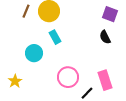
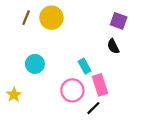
cyan rectangle: (55, 37) -> (85, 66), moved
pink rectangle: (105, 80) -> (100, 85), moved

